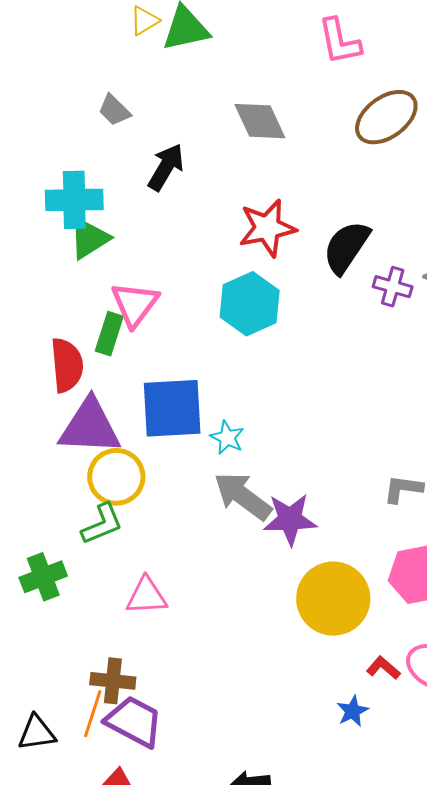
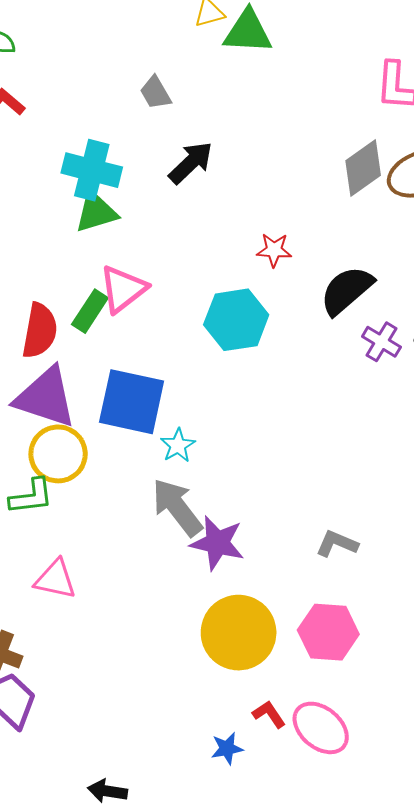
gray diamond: (260, 121) -> (363, 168), moved, turned 64
red star: (267, 228) -> (274, 250), size x0.6

